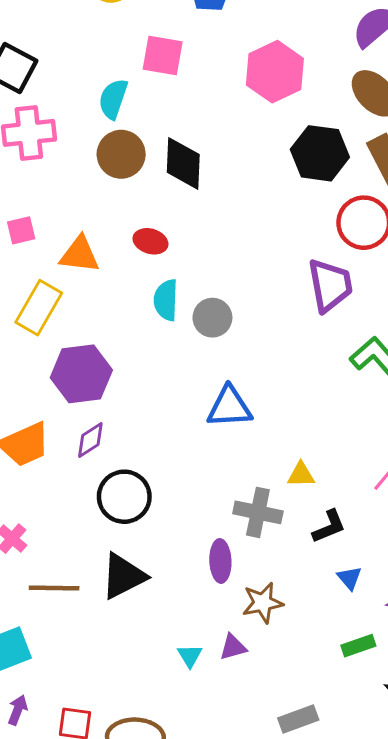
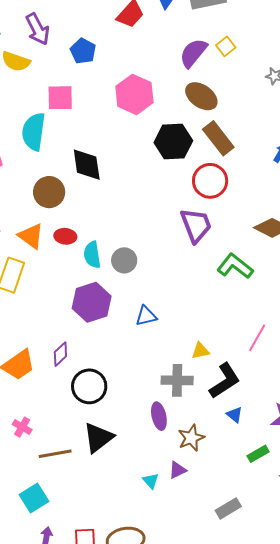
cyan semicircle: (113, 99) -> (34, 132), size x1.4
brown circle: (121, 154) -> (49, 192), moved
red ellipse: (150, 241) -> (65, 236), moved
orange triangle: (80, 255) -> (31, 236), turned 40
purple hexagon: (81, 374) -> (92, 302), moved
blue triangle: (229, 407) -> (146, 316), size x0.7
black L-shape: (329, 527) -> (225, 381), size x1.5
blue triangle: (349, 578) -> (234, 415), moved

